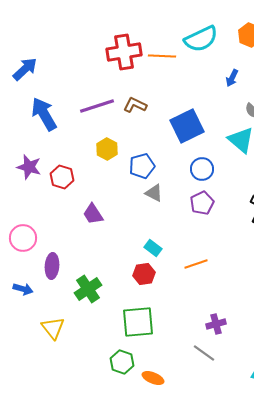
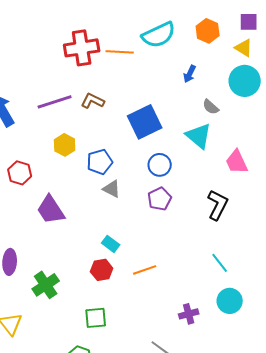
purple trapezoid: (93, 214) -> (51, 210), size x1.4
orange line: (196, 264) -> (145, 270), moved
green square: (138, 322) -> (96, 318), size x0.7
purple cross: (216, 324) -> (189, 314), moved

